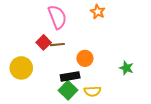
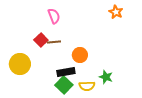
orange star: (98, 12) -> (116, 12), moved
pink semicircle: (57, 17) -> (54, 16), size x0.7
green star: (126, 68) -> (106, 77), moved

